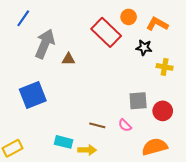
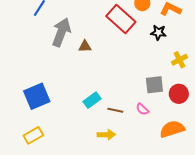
yellow cross: (165, 67) -> (179, 60), moved, turned -35
blue square: (33, 95) -> (37, 96), moved
cyan rectangle: (64, 142) -> (92, 100), moved, turned -48

